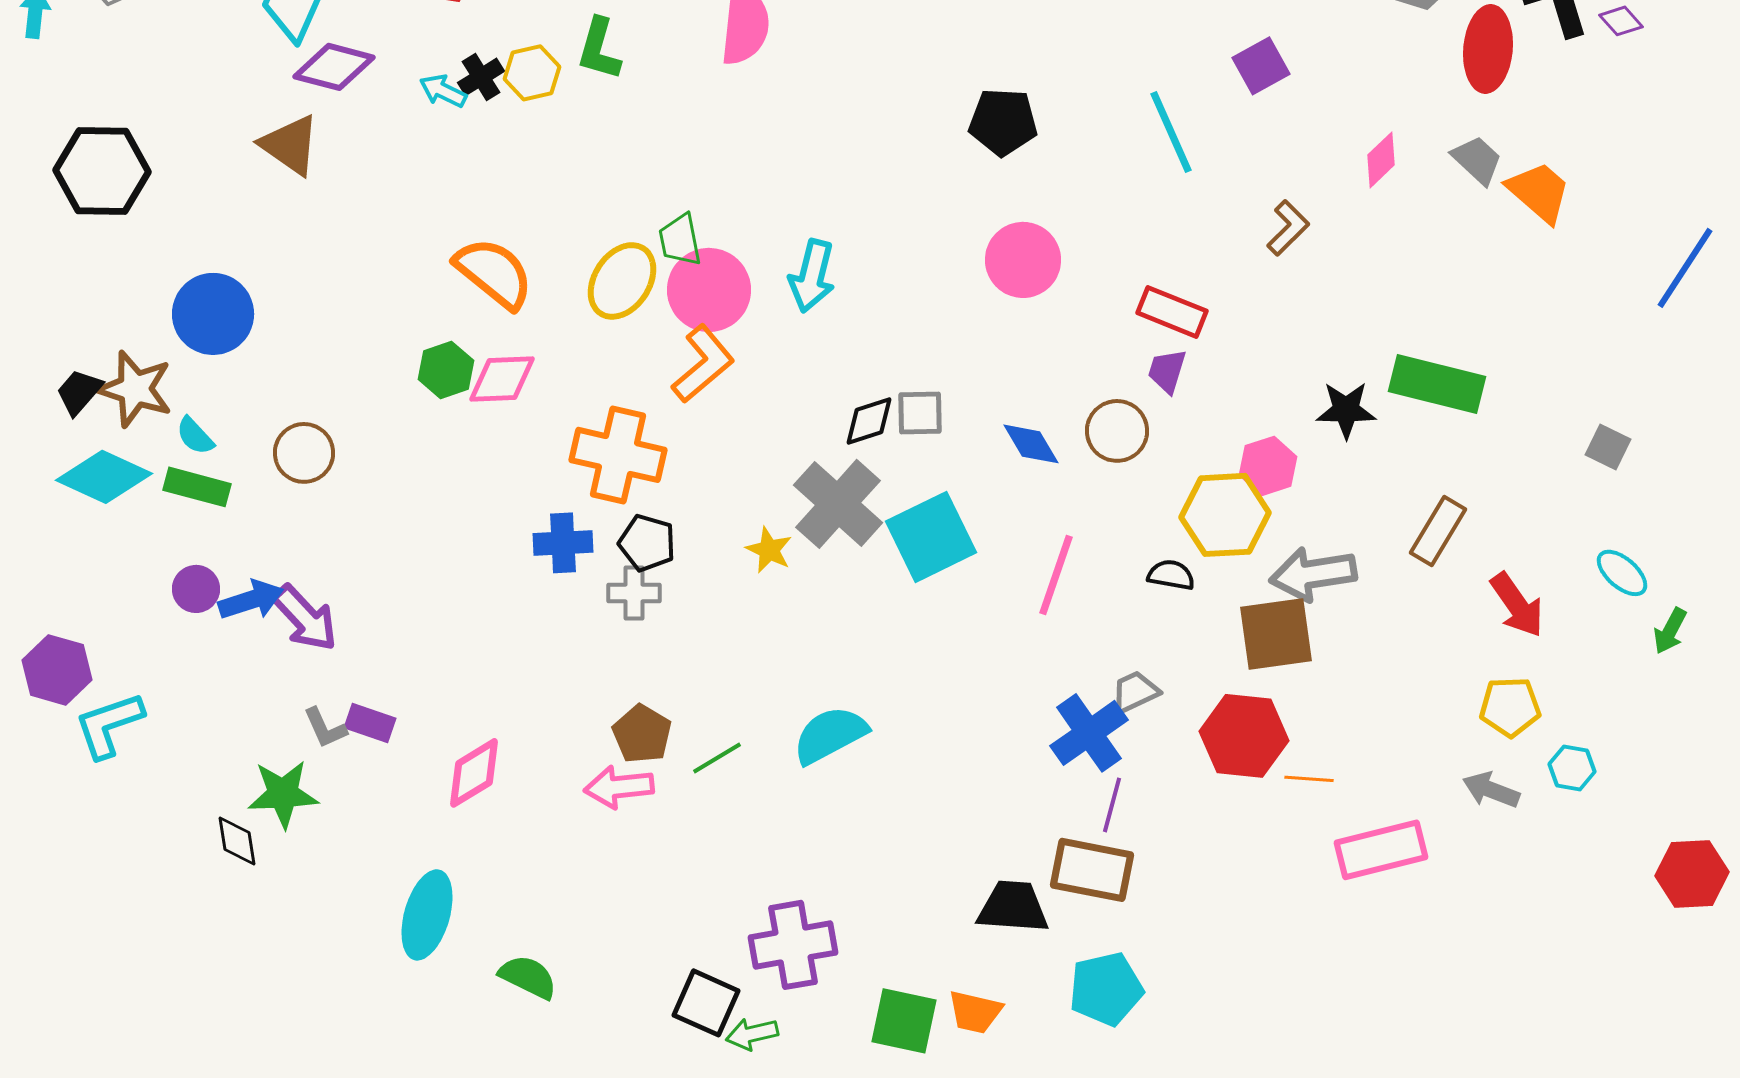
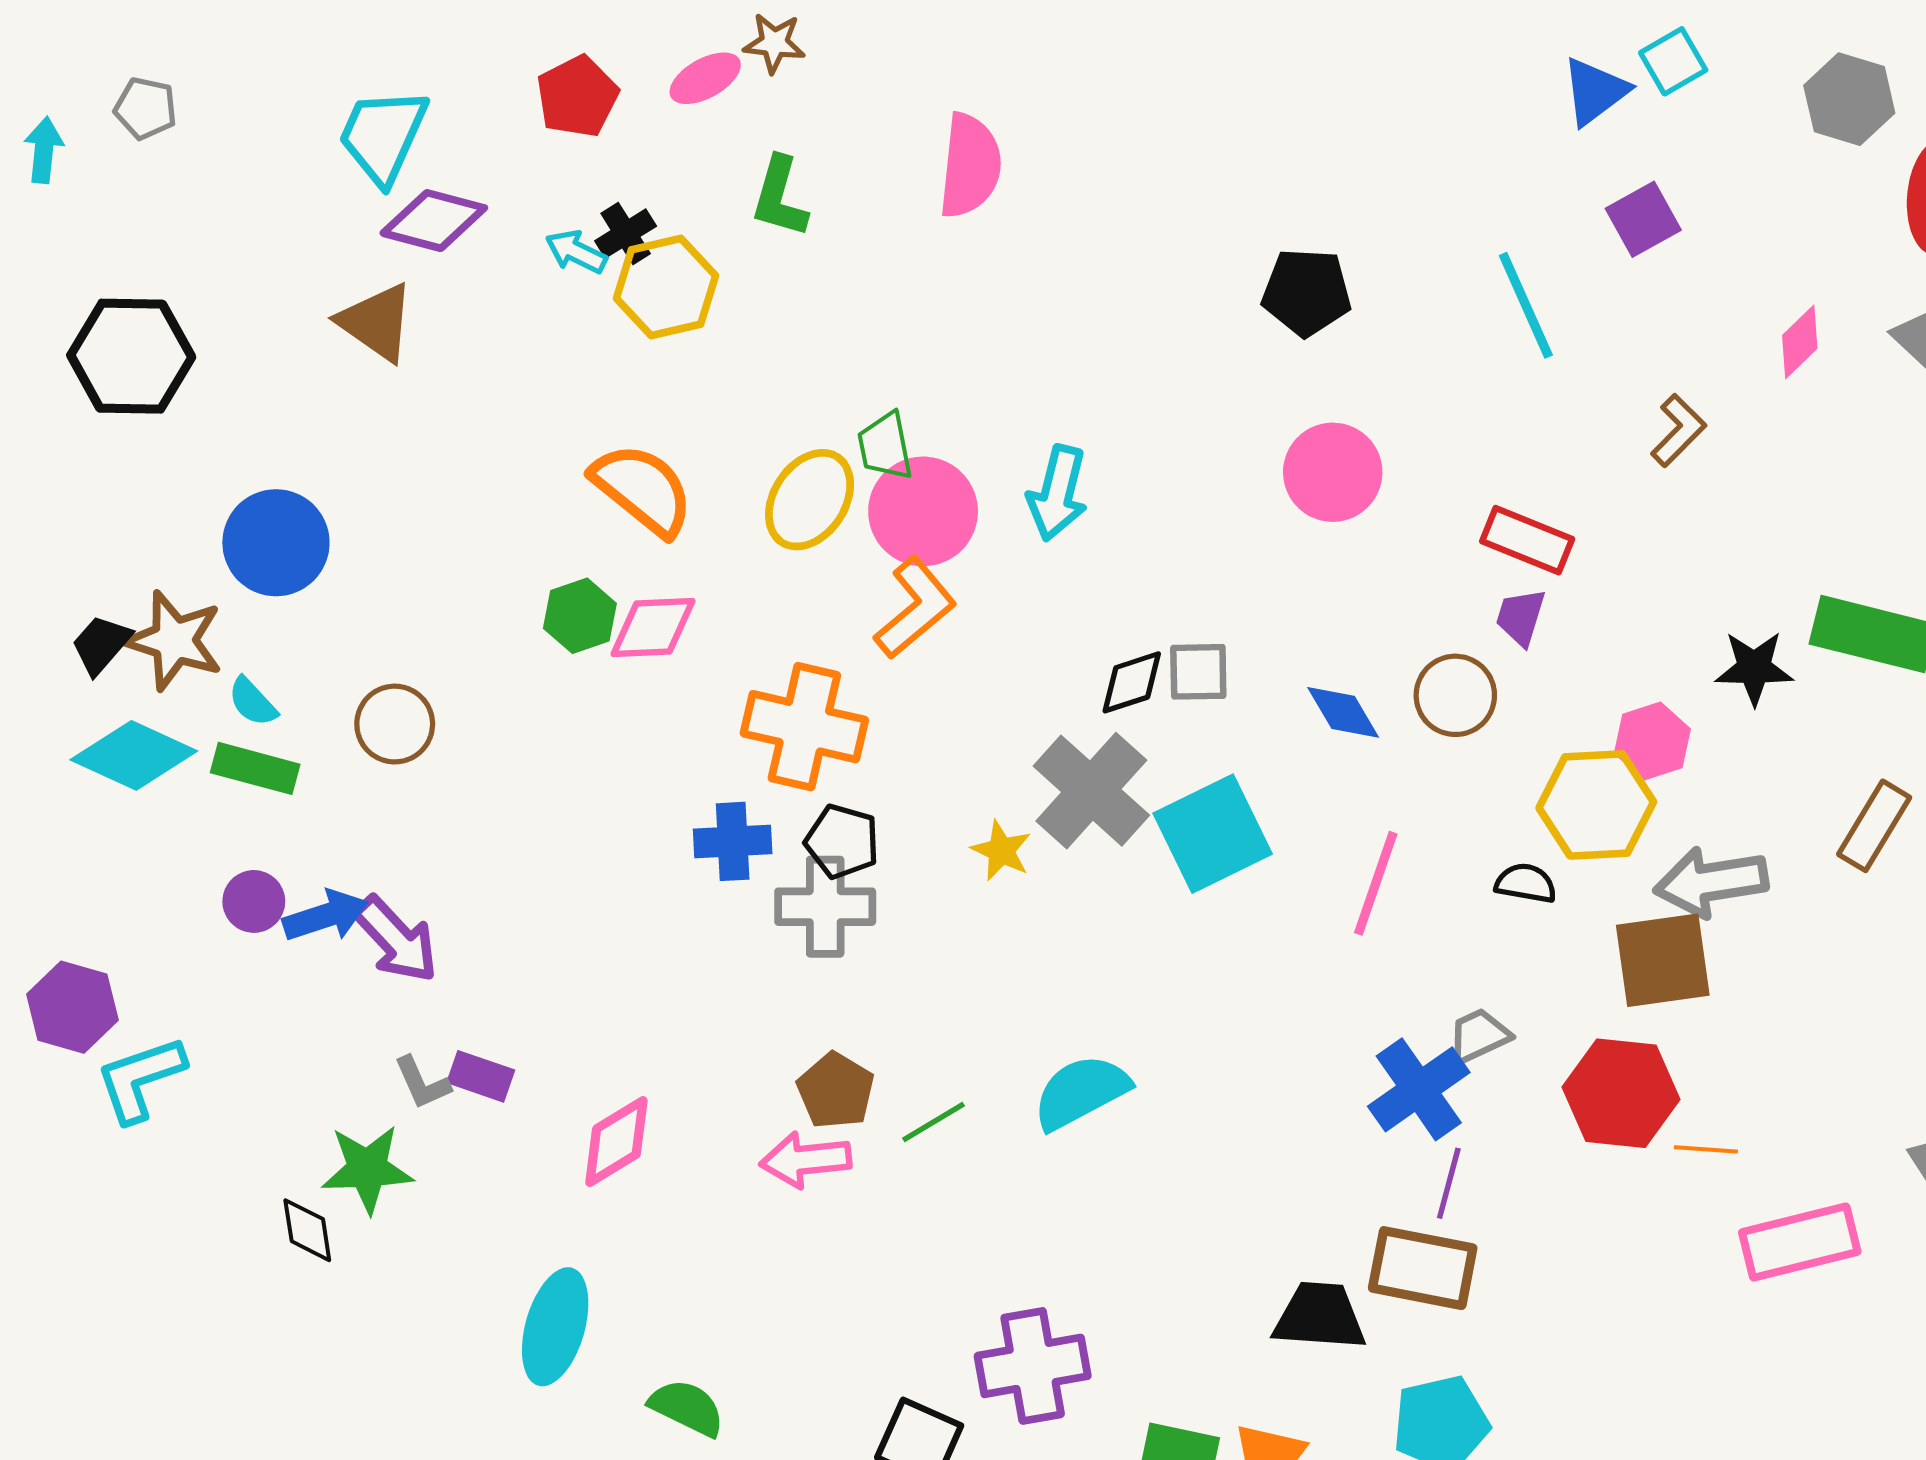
yellow hexagon: (532, 73) -> (666, 287), moved, size x1.4
gray cross: (634, 593) -> (825, 907), size x1.4

